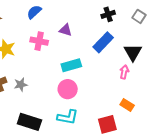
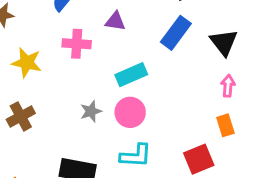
pink arrow: (124, 72) -> (228, 86), moved
gray star: (21, 85) -> (91, 111), moved
orange rectangle: (127, 105) -> (225, 125), turned 48

